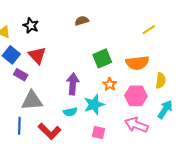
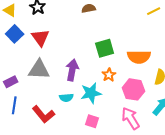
yellow line: (149, 30) -> (154, 11), moved
purple rectangle: (21, 75) -> (11, 82), moved, turned -64
gray triangle: (32, 101) -> (39, 70), moved
pink arrow: (136, 125) -> (131, 118), turned 30

